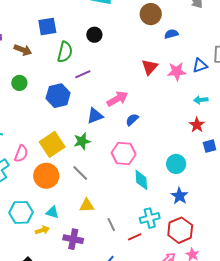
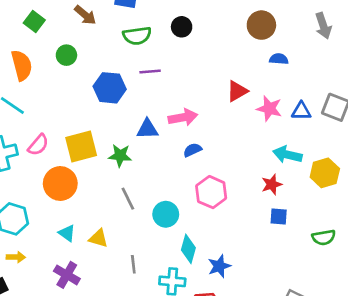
green semicircle: (65, 52) -> (137, 36), turned 50
cyan arrow: (201, 100) -> (287, 155), size x1.5
pink hexagon: (124, 154) -> (211, 192), moved
cyan circle: (176, 164) -> (166, 214), moved
gray line: (80, 173) -> (128, 199), moved
cyan diamond: (141, 180) -> (188, 249), moved
cyan triangle: (52, 212) -> (67, 233), moved
gray line: (111, 225) -> (133, 264), moved
yellow arrow: (42, 230) -> (16, 257), moved

